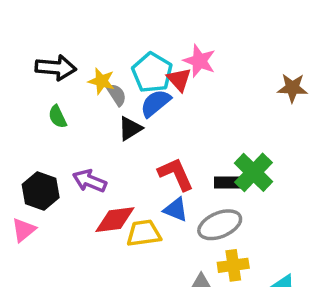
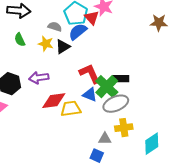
yellow star: (101, 81) -> (46, 44), moved
gray semicircle: (117, 95) -> (55, 27), turned -40
green cross: (254, 172) -> (107, 87), moved
purple arrow: (90, 181) -> (39, 78), turned -30

